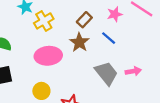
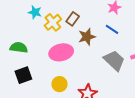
brown rectangle: (84, 20) -> (73, 19), moved
brown star: (79, 42) -> (87, 37), turned 30

